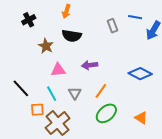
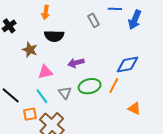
blue diamond: (140, 74) -> (128, 65), turned -30
orange line: (101, 91) -> (114, 86), moved
green ellipse: (106, 113) -> (90, 86), moved, turned 35

